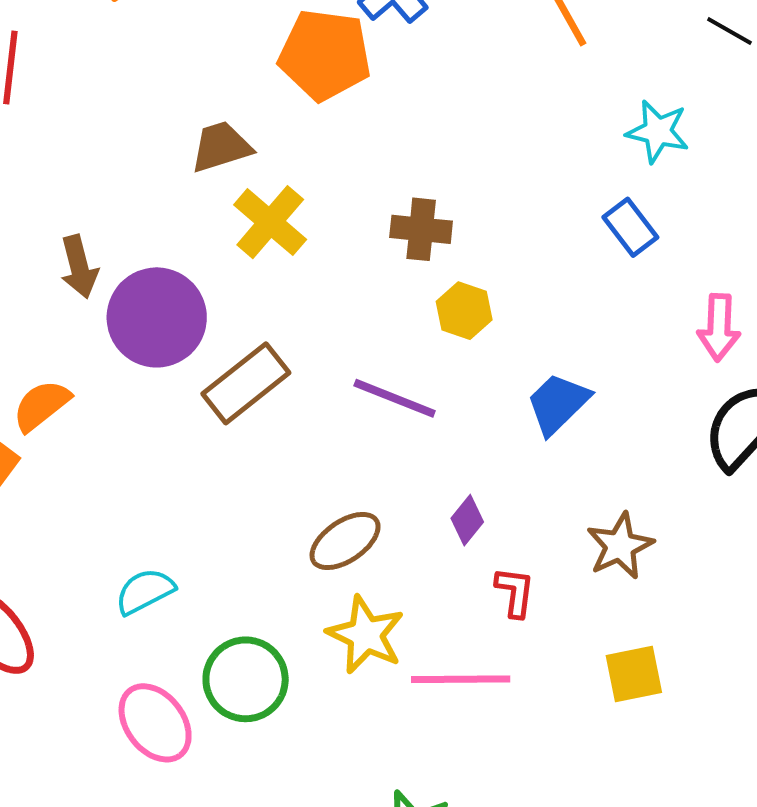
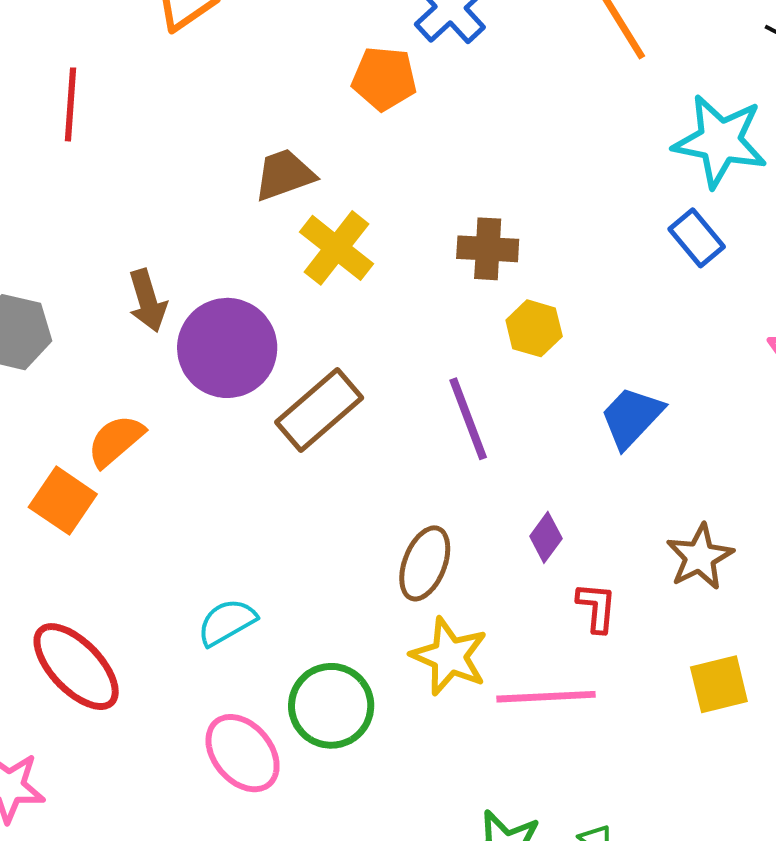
orange pentagon: (325, 55) -> (384, 79), size x0.7
cyan star: (658, 131) -> (720, 141), size x1.5
purple line: (395, 398) -> (468, 419), turned 50
brown ellipse: (345, 541) -> (425, 563), turned -32

